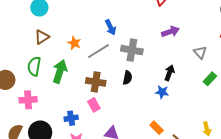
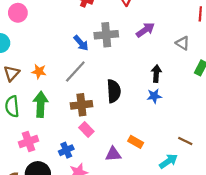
orange star: (74, 43) -> (39, 71), moved
gray cross: (132, 50) -> (106, 35), moved
black semicircle: (127, 78) -> (114, 91), size x1.5
pink cross: (28, 100) -> (28, 142), moved
orange rectangle: (157, 128) -> (136, 142), moved

